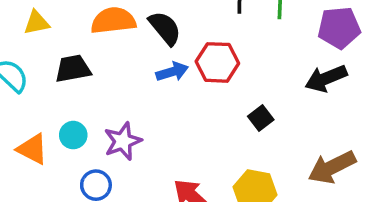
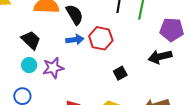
black trapezoid: (73, 69) -> (31, 40), moved, turned 45
cyan circle: (73, 135) -> (29, 65), moved
purple star: (123, 141) -> (53, 68), moved

